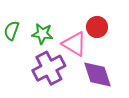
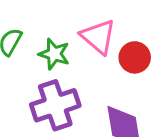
pink triangle: (74, 44) -> (98, 37), moved

